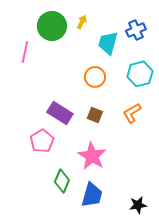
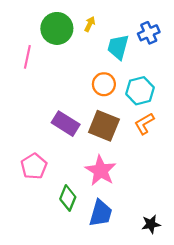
cyan hexagon: (140, 74) -> (140, 91), moved
brown square: (95, 115) -> (104, 126), size x1.8
pink pentagon: (42, 141) -> (34, 166), moved

